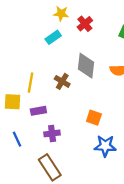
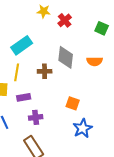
cyan rectangle: (53, 37) -> (22, 45), moved, size x1.5
brown cross: (62, 81) -> (45, 71), turned -32
blue star: (105, 146) -> (83, 128), turned -30

